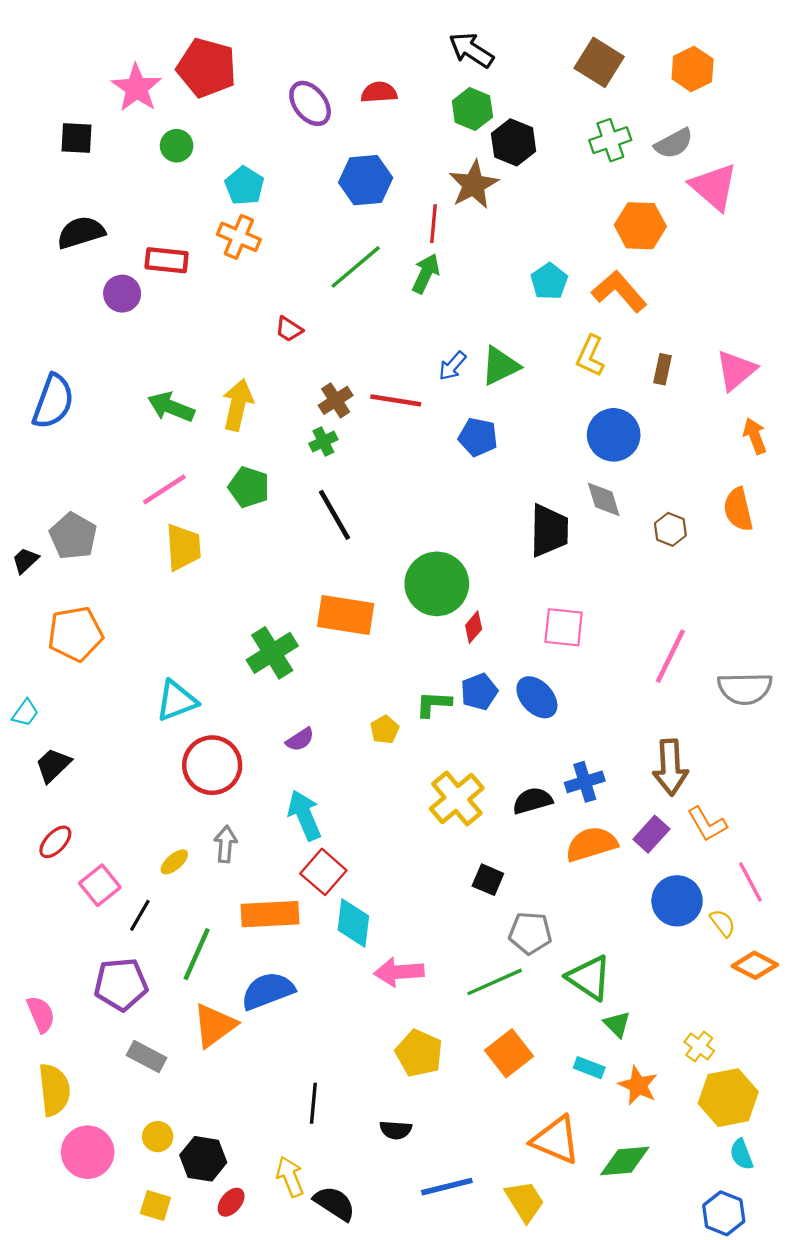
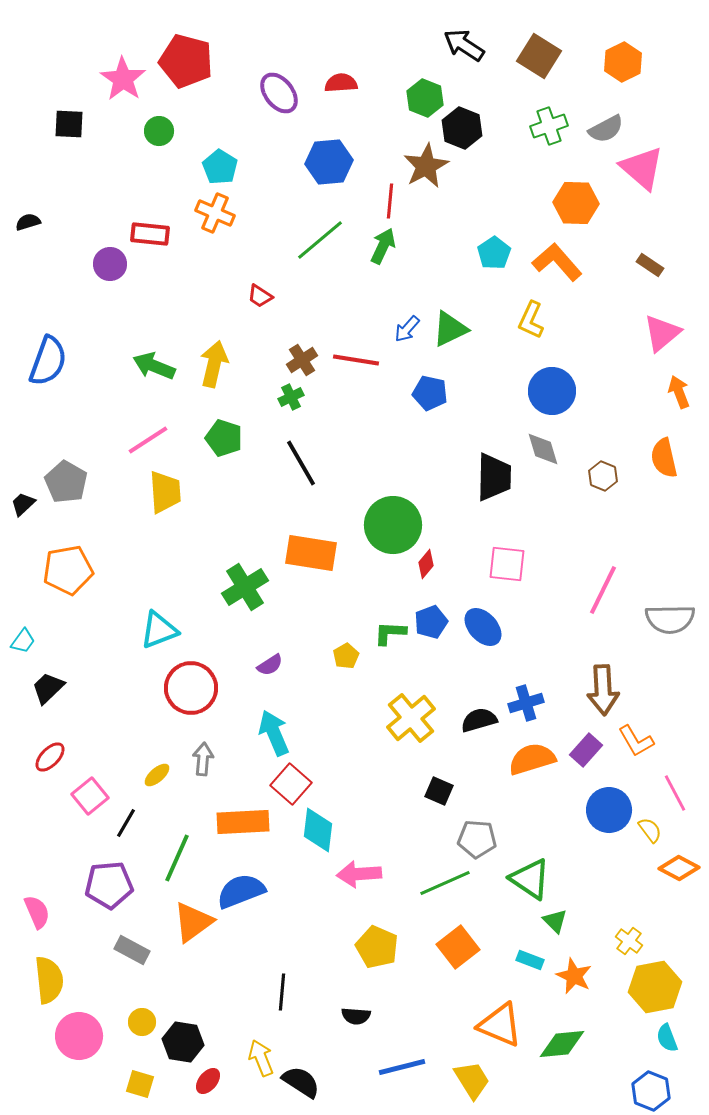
black arrow: (471, 50) -> (464, 45), moved
black semicircle: (81, 232) -> (28, 222), moved, size x0.6
brown rectangle: (663, 369) -> (650, 265), moved, turned -68

